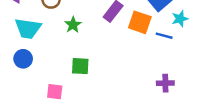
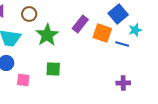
green star: (73, 25) -> (47, 35), size x1.6
pink square: (55, 92) -> (23, 80), moved

